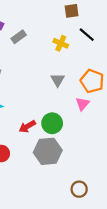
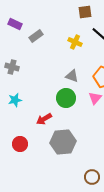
gray triangle: (58, 80) -> (72, 76), turned -40
green circle: (52, 123) -> (66, 98), moved

